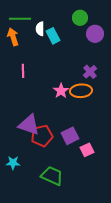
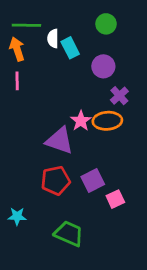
purple circle: (95, 34) -> (103, 66), moved
pink line: (23, 71) -> (17, 81), moved
purple triangle: (29, 125) -> (60, 141), moved

